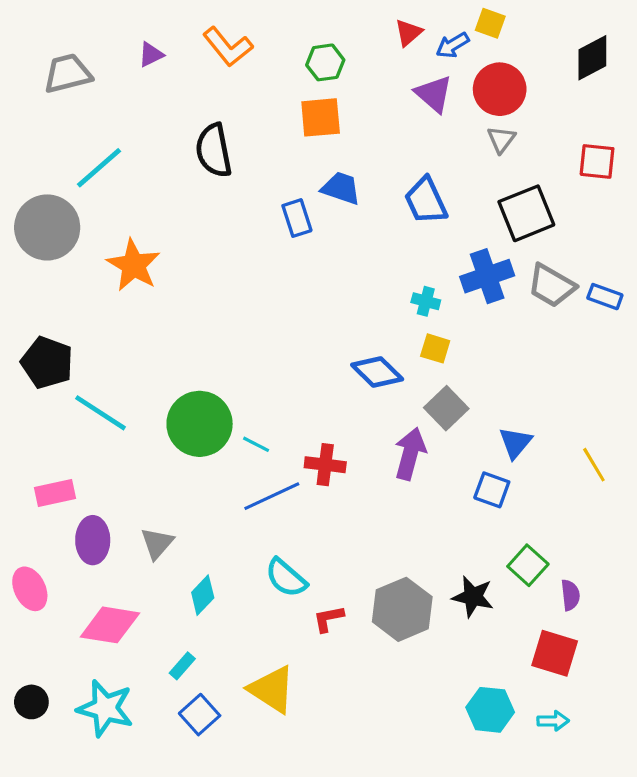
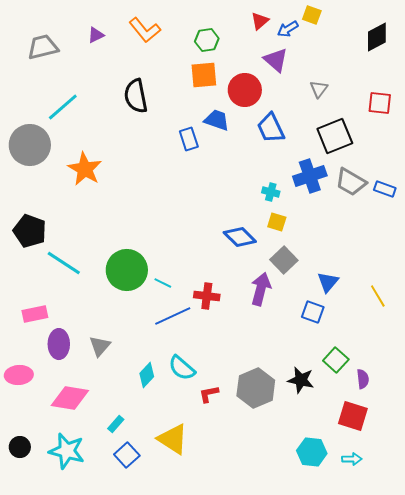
red circle: (500, 89) -> (245, 90), moved
pink ellipse: (30, 589) -> (19, 375), turned -68
cyan diamond: (203, 595) -> (147, 375), moved

